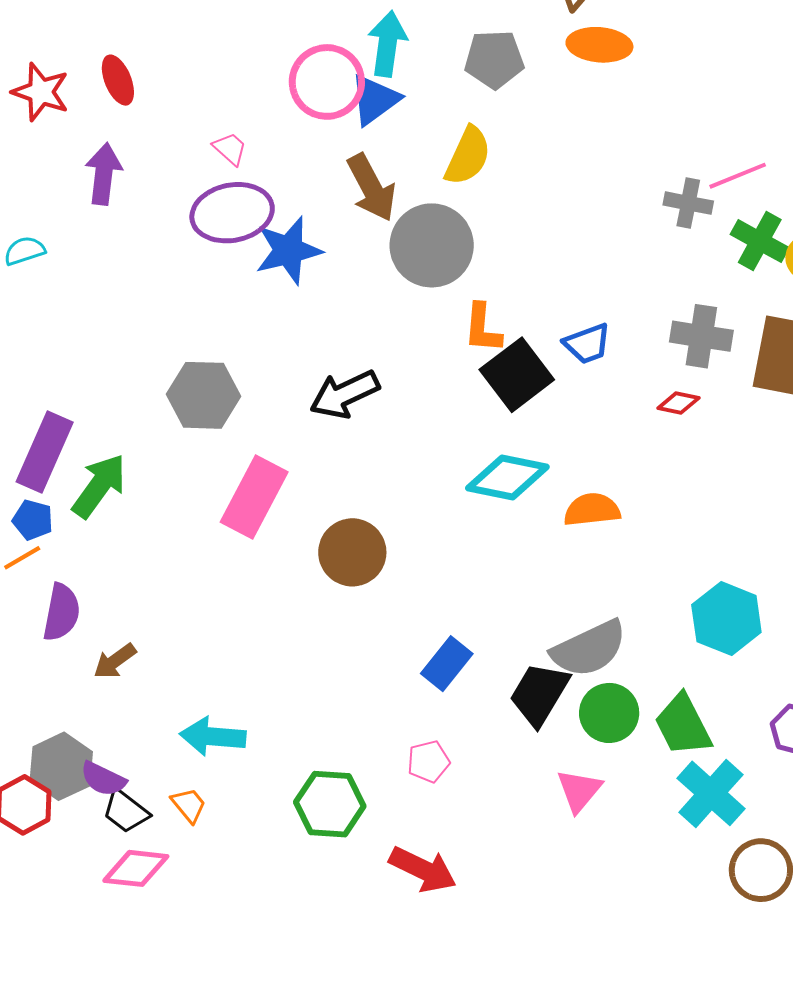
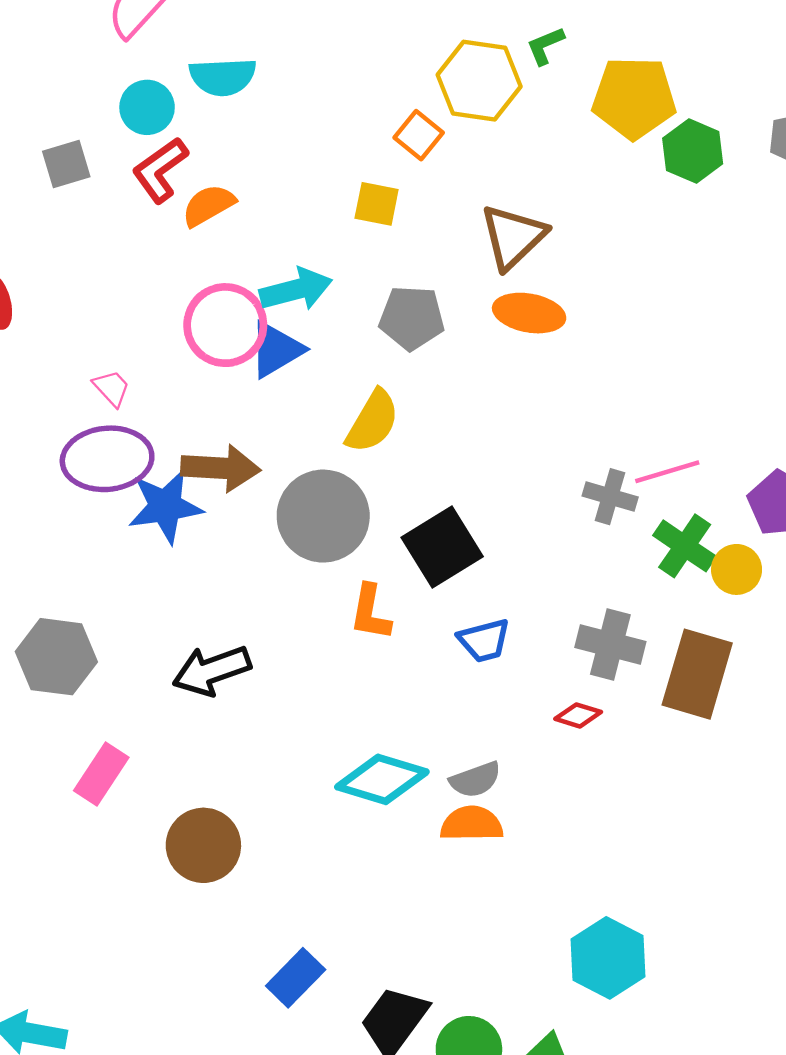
cyan arrow: (387, 44) -> (296, 290), turned 62
brown arrow: (371, 188) -> (221, 468), moved, turned -64
black square: (517, 375) -> (442, 547), moved
pink rectangle: (254, 497) -> (101, 774), size x0.7
gray semicircle: (589, 649) -> (475, 780), moved, size x0.6

